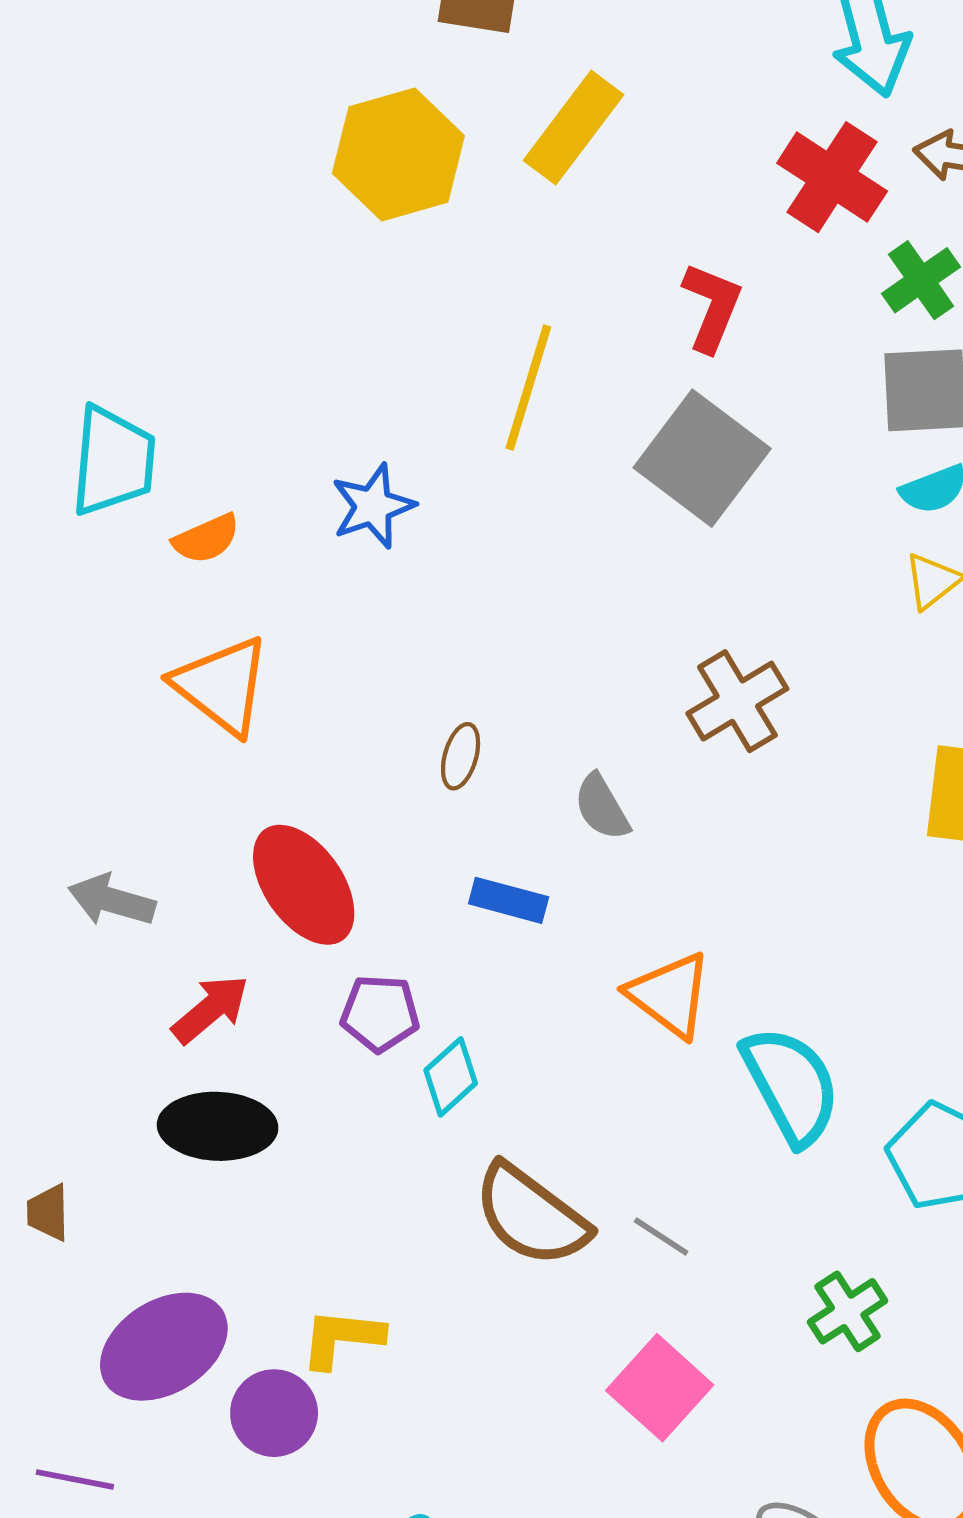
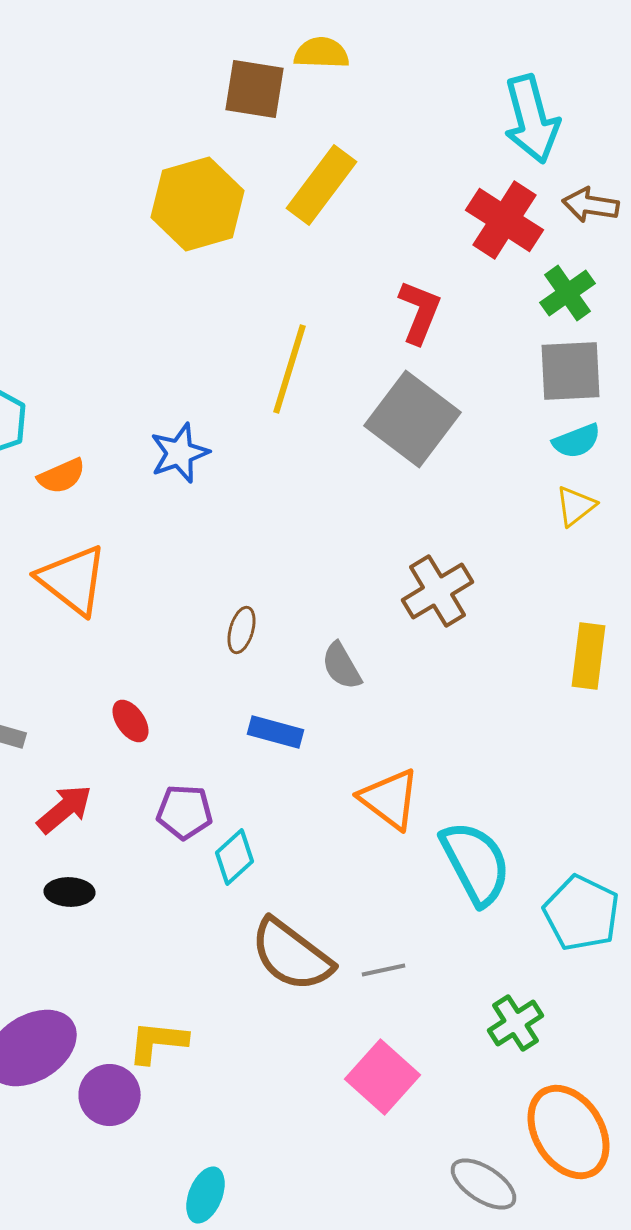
red ellipse: (304, 885) -> (130, 721), size x0.5
black ellipse: (218, 1126) -> (70, 892), size x0.6
gray line: (661, 1236) -> (384, 970), turned -45

